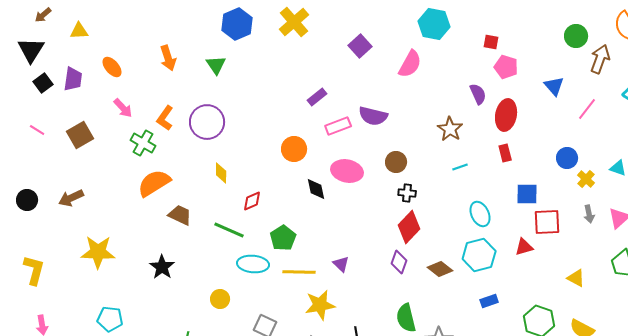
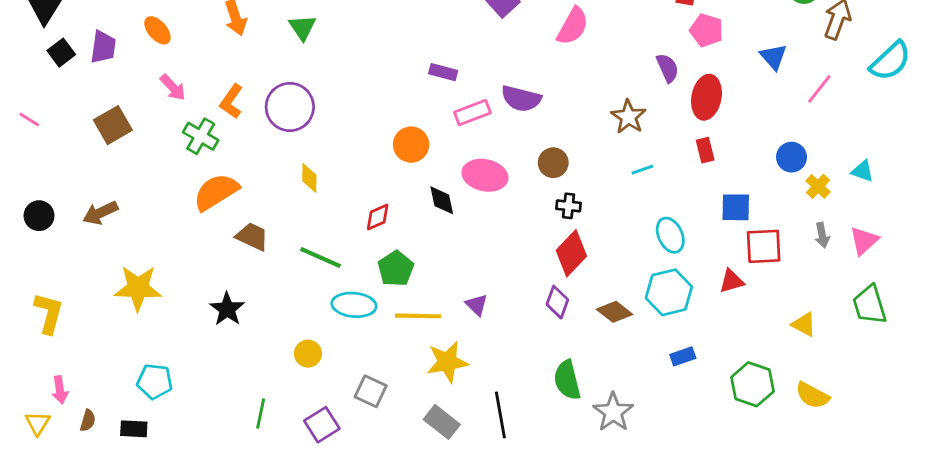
purple rectangle: (317, 97) -> (443, 72), turned 54
pink line: (37, 130) -> (29, 119), moved
red diamond: (252, 201) -> (378, 217), moved

